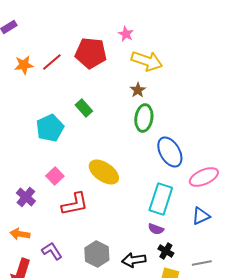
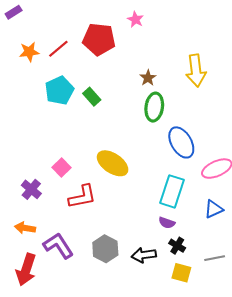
yellow arrow: (147, 61) -> (196, 71), moved, turned 64
cyan pentagon: (50, 128) -> (59, 90), moved
purple L-shape: (52, 251) -> (58, 246), size x1.4

